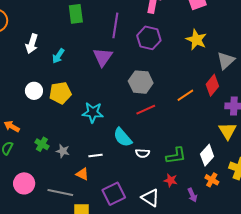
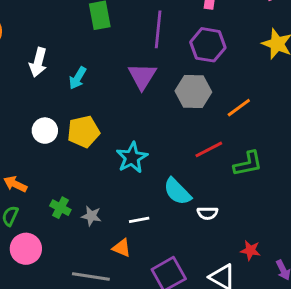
gray hexagon: (141, 82) -> (193, 91), moved
orange line: (185, 95) -> (239, 108), moved
cyan star: (93, 113) -> (132, 158), turned -30
green L-shape: (176, 156) -> (248, 164), moved
pink circle: (24, 183) -> (26, 249), moved

